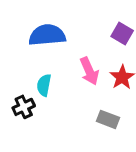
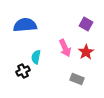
blue semicircle: (47, 35) -> (25, 25), moved

